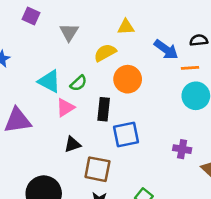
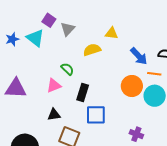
purple square: (31, 16) -> (49, 20), moved
orange circle: (128, 79) -> (132, 86), moved
cyan triangle: (49, 81) -> (35, 38), moved
green semicircle: (78, 83) -> (67, 69), turned -104

